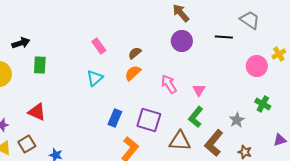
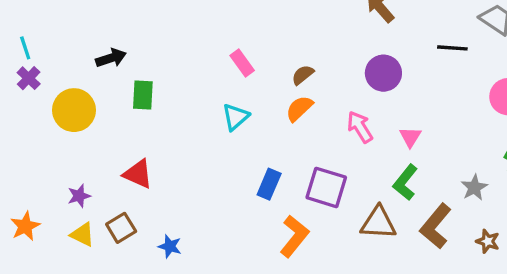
purple circle: (182, 41) -> (383, 73), moved

